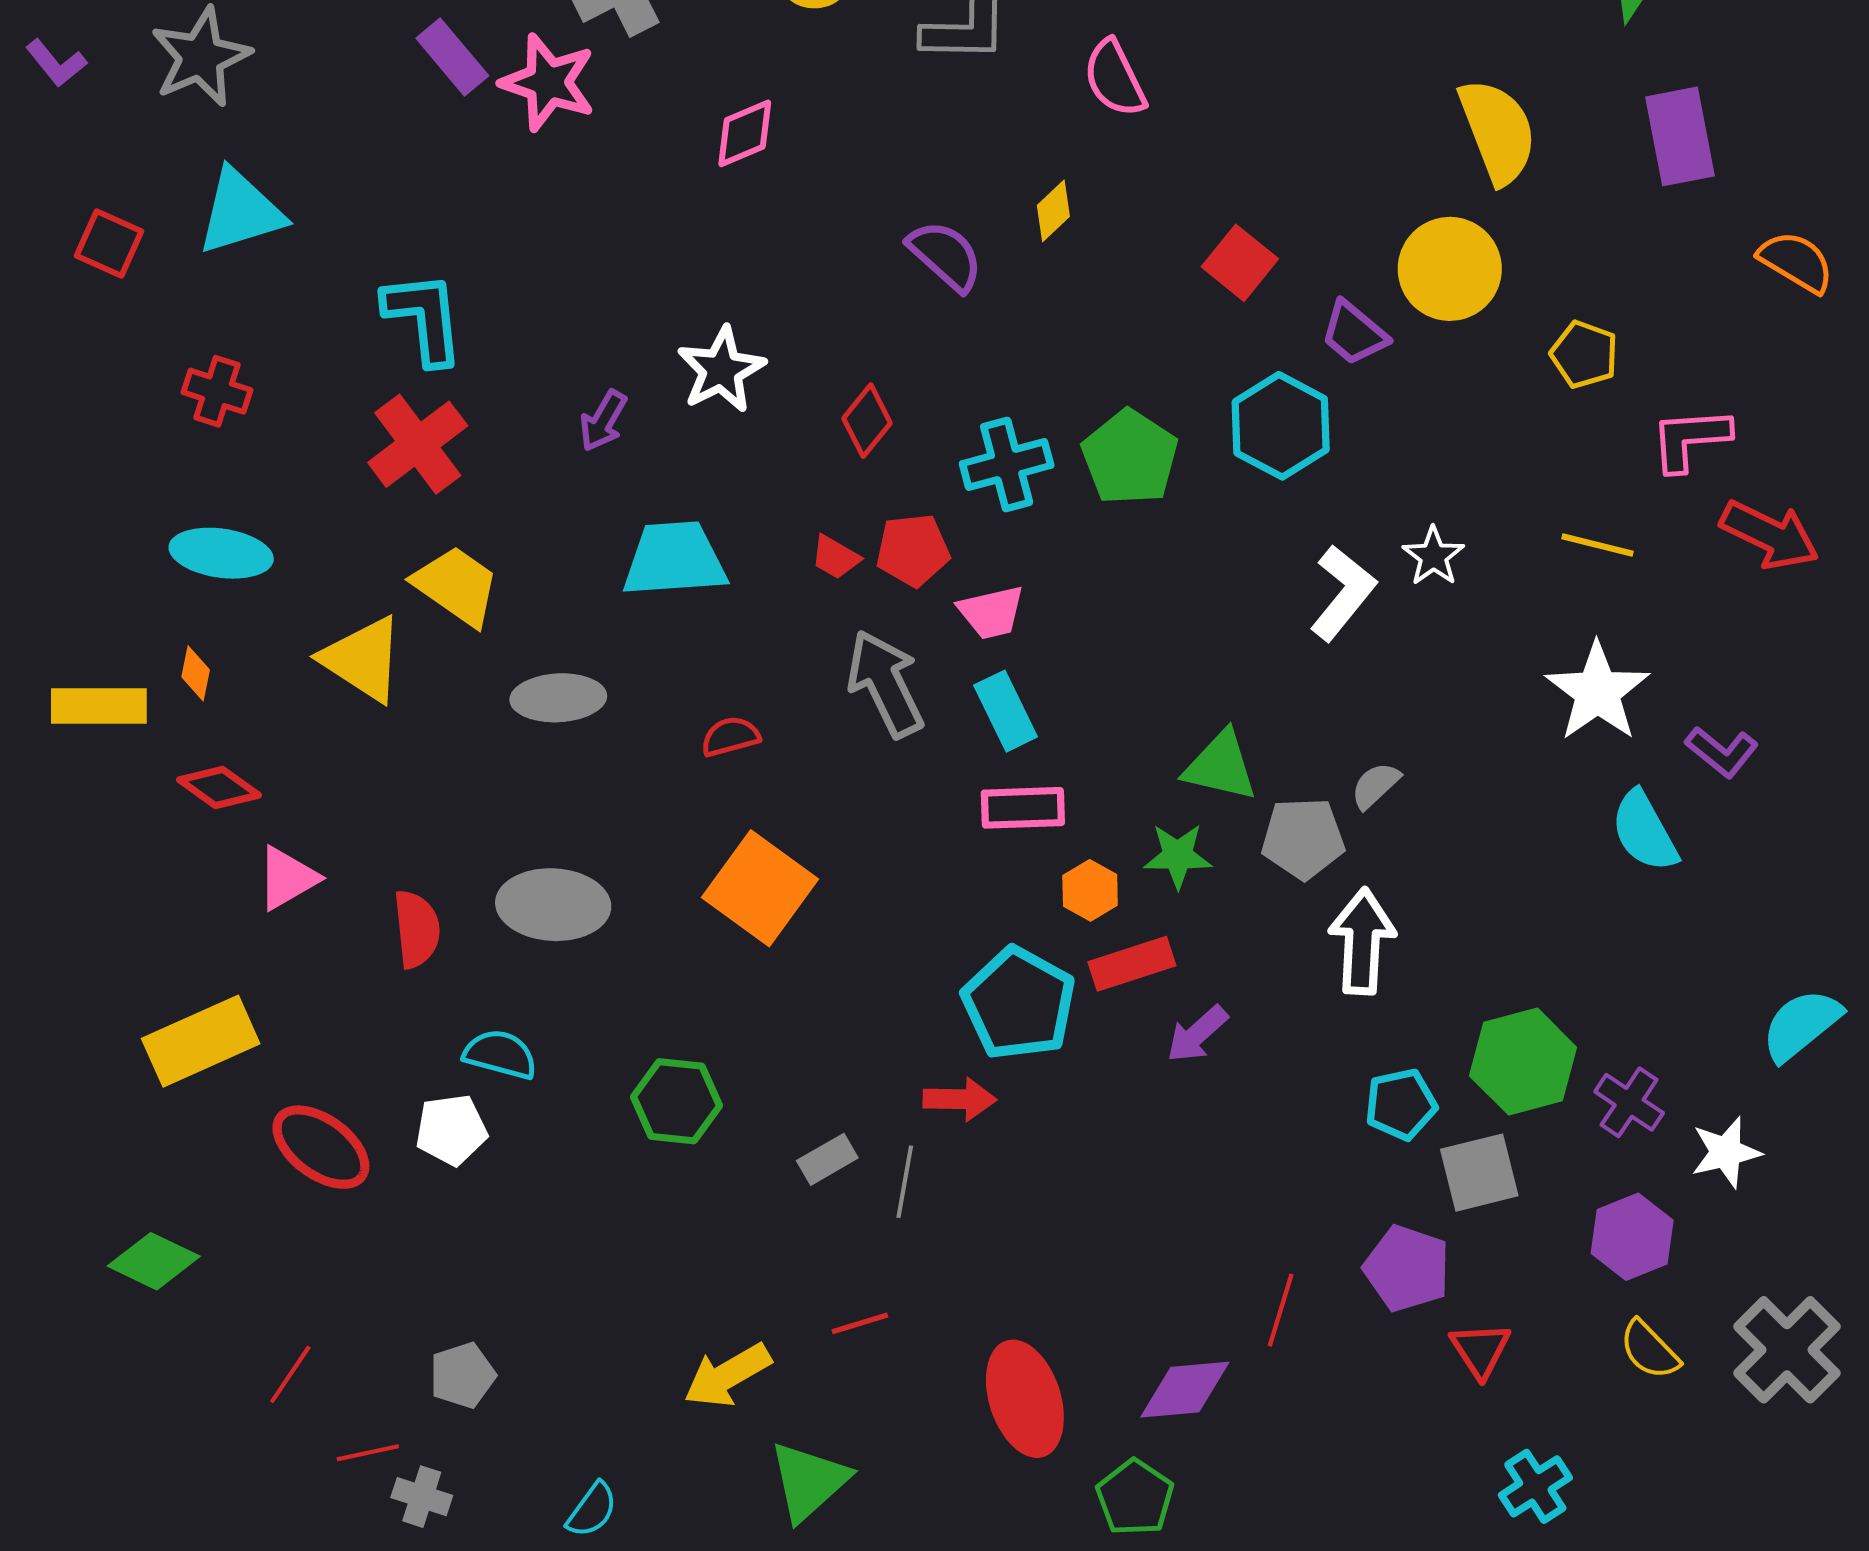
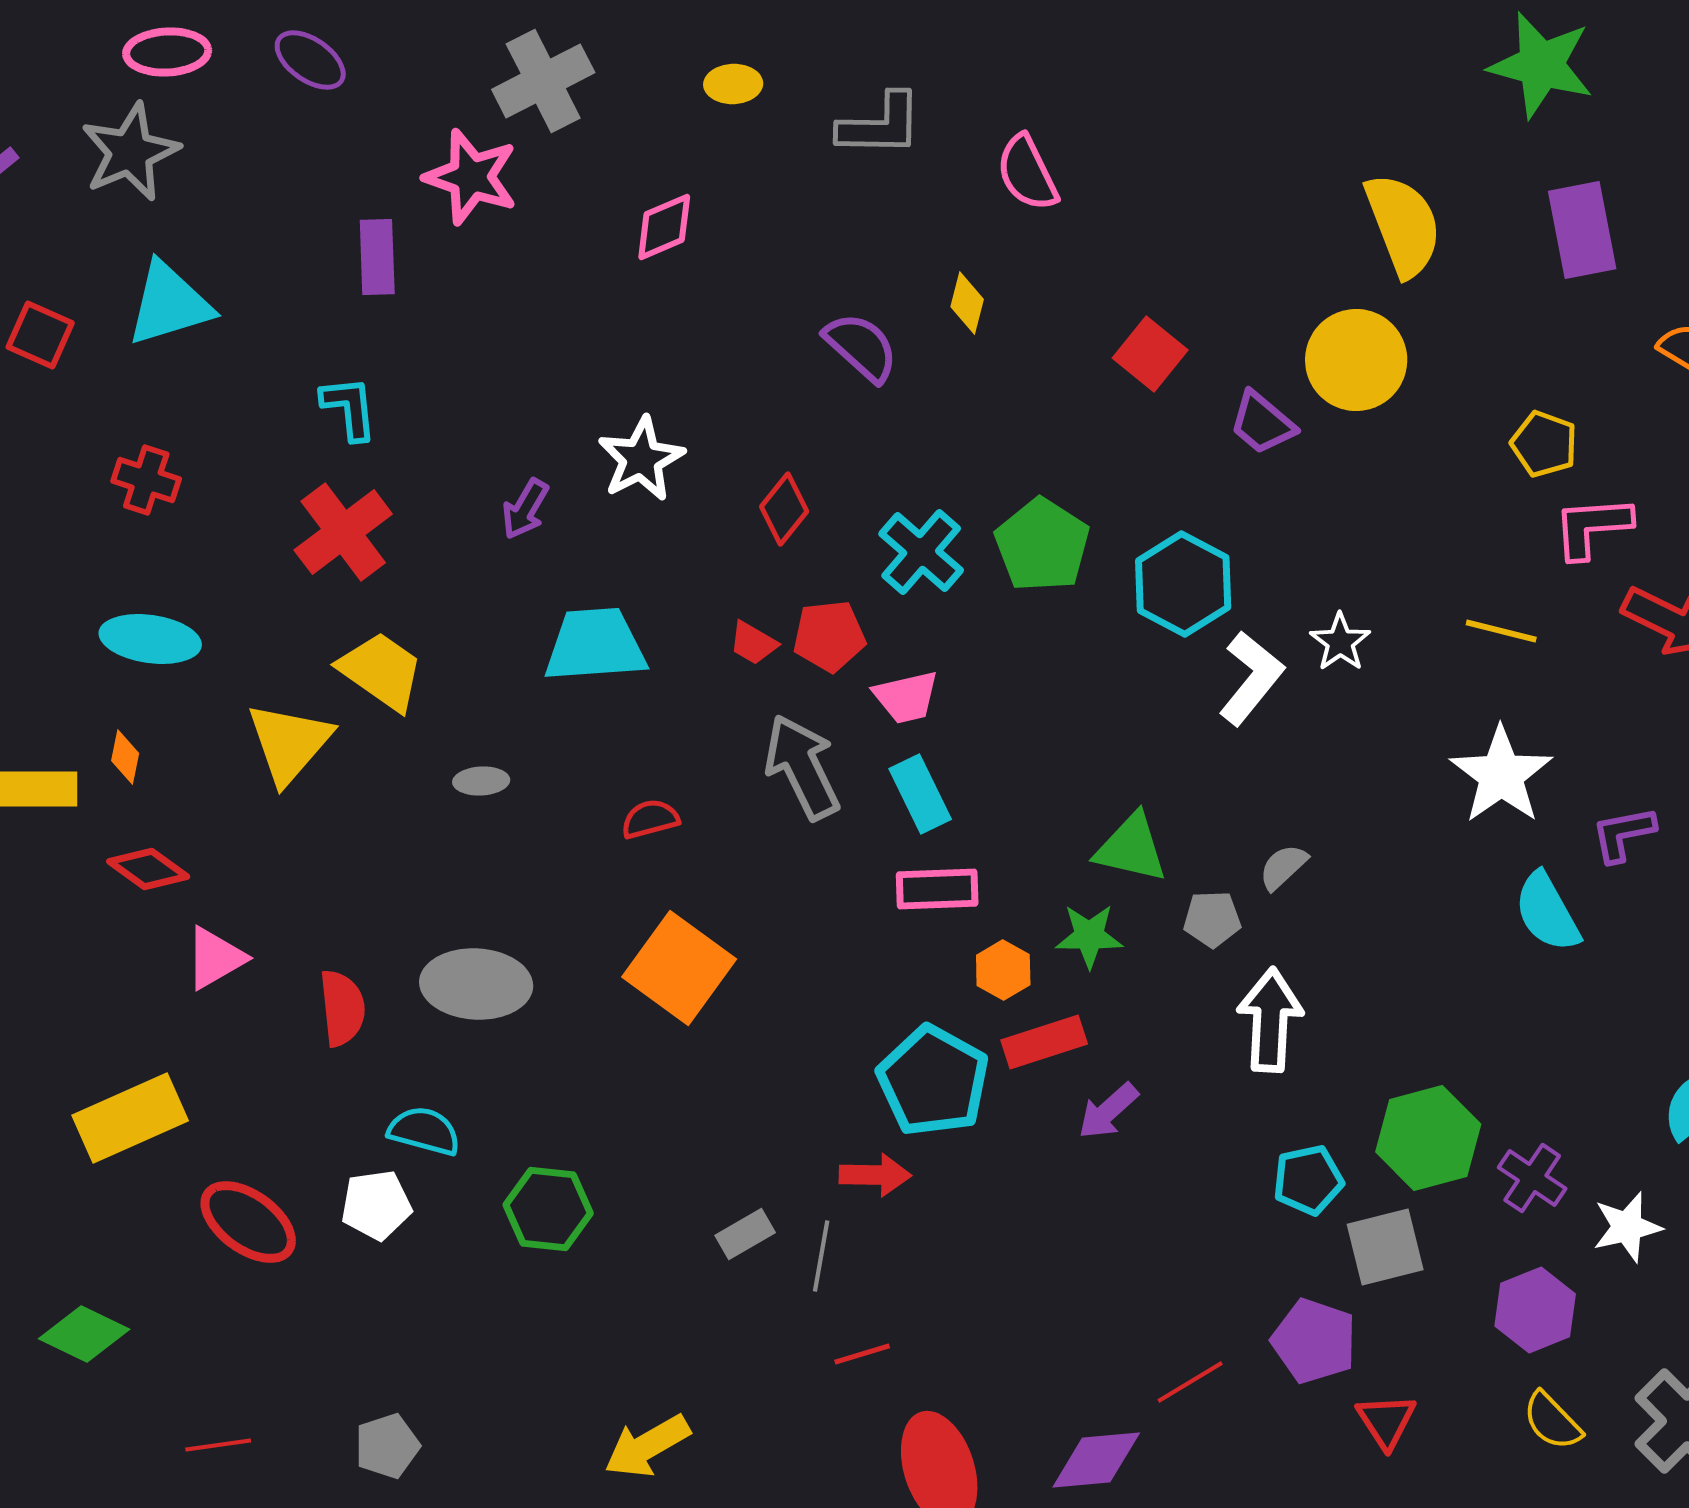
purple rectangle: (452, 57) -> (377, 257), moved, turned 38
yellow diamond: (1053, 211) -> (967, 303), turned -32
cyan L-shape: (424, 318) -> (349, 408), size x0.7
yellow pentagon: (1584, 354) -> (1544, 444), moved
cyan hexagon: (1281, 426) -> (1183, 584), moved
cyan cross: (1007, 465) -> (921, 552), turned -34
yellow triangle: (363, 659) -> (289, 743), turned 38
gray ellipse: (558, 698) -> (481, 781), size x0.6
purple L-shape: (1722, 752) -> (1623, 834), turned 130
gray pentagon: (1303, 838) -> (1212, 919), size x0.7
green hexagon: (676, 1101) -> (548, 1209), moved
red line: (1281, 1310) -> (1190, 1382), turned 42
red line: (860, 1323) -> (862, 1354), moved
red line: (290, 1374) -> (218, 1445), turned 48

